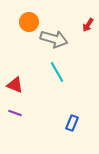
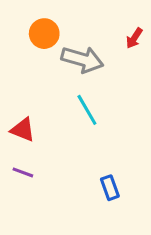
blue rectangle: (72, 123) -> (110, 188), turned -42

